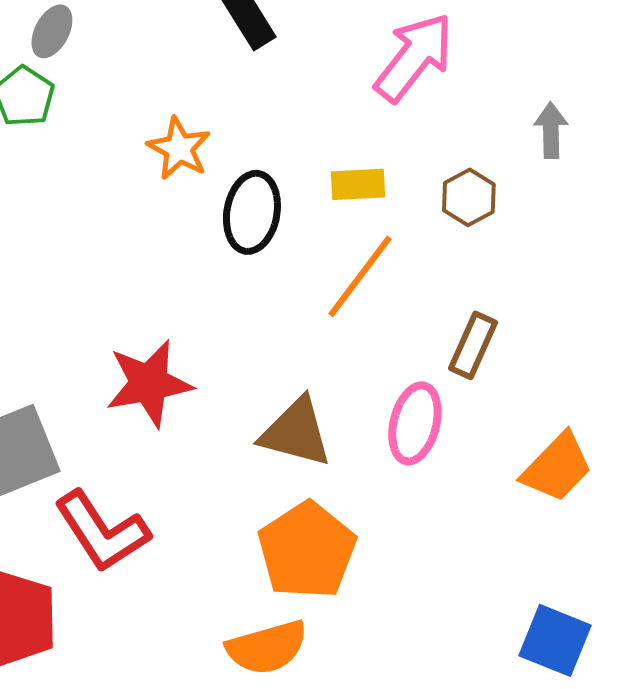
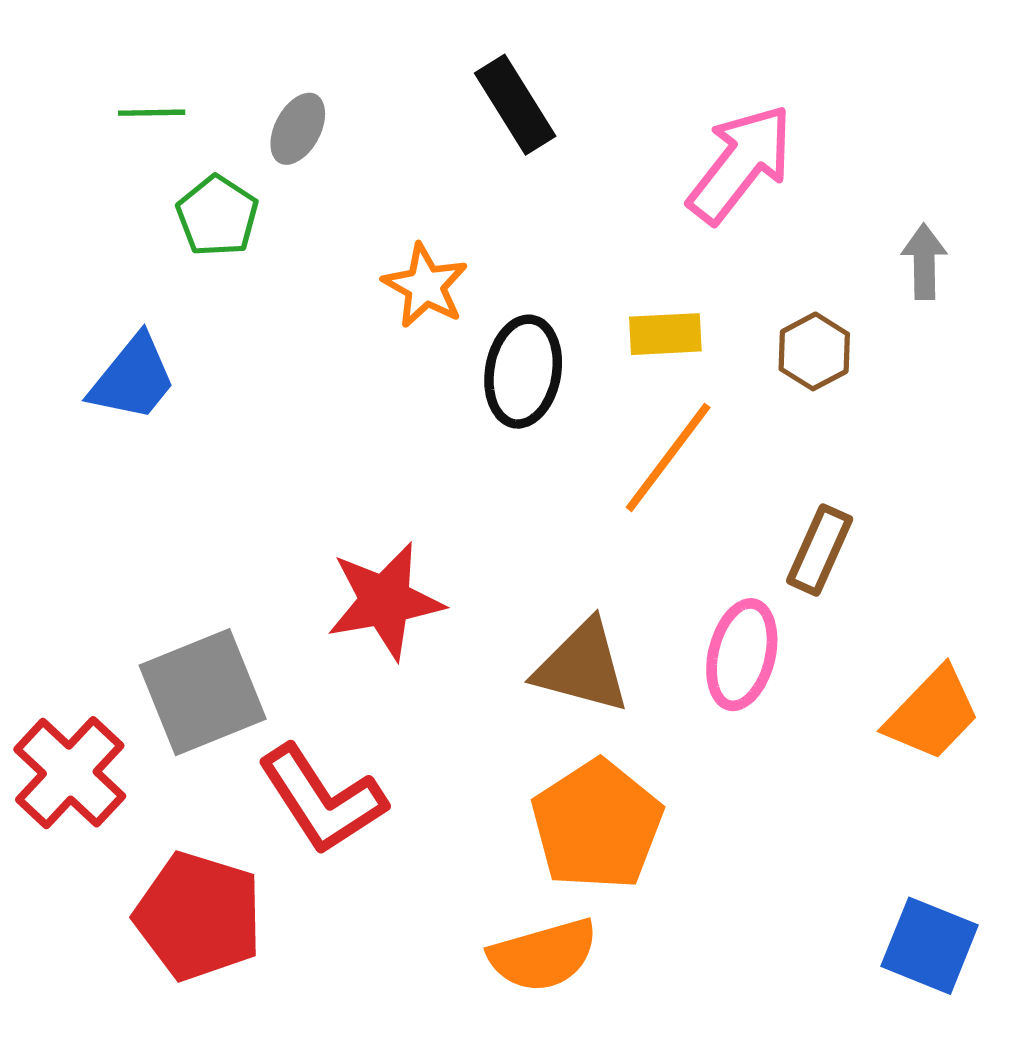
gray ellipse: (52, 31) -> (298, 129), moved

